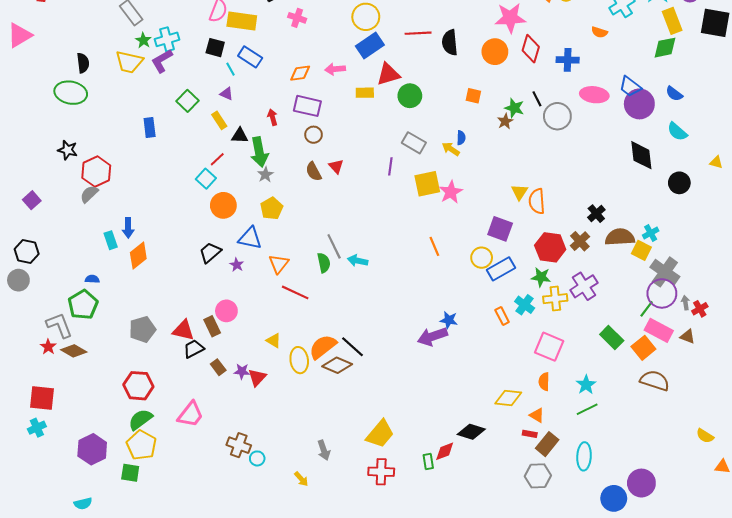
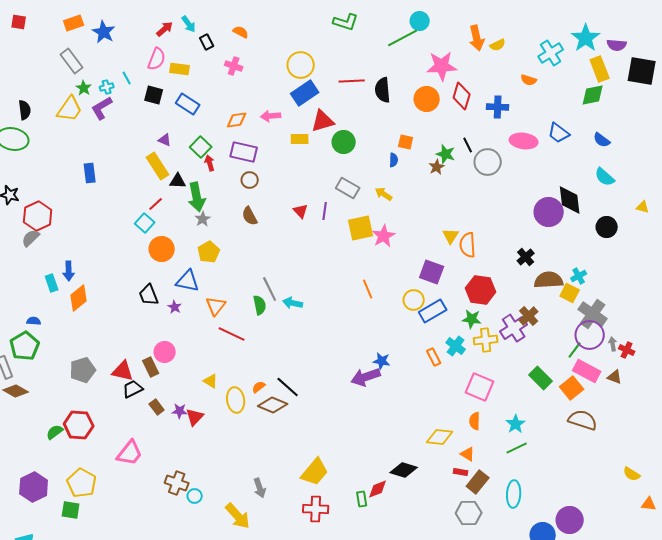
yellow rectangle: (242, 21) -> (180, 69), size x0.7
cyan cross: (167, 39) -> (107, 87), size x0.6
yellow trapezoid: (129, 62) -> (70, 109), turned -68
cyan line: (231, 69) -> (127, 78), moved
green square: (188, 101) -> (201, 147), moved
purple circle: (639, 104) -> (549, 212), moved
yellow rectangle: (219, 120) -> (158, 166), size x1.5
blue semicircle: (461, 138) -> (394, 160), moved
red triangle: (336, 166) -> (301, 211), moved
brown cross: (580, 241) -> (529, 316), moved
black trapezoid: (210, 252) -> (149, 295), turned -70
red cross: (700, 309) -> (627, 350), turned -35
orange semicircle: (323, 347) -> (259, 387), size x0.5
green semicircle: (140, 419) -> (55, 432), moved, size x0.7
yellow arrow: (301, 479) -> (238, 516), size x1.8

